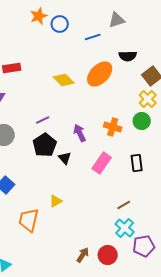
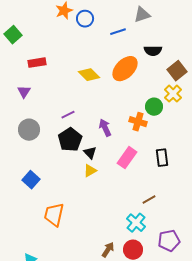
green circle: (142, 121) -> (154, 107), moved
yellow triangle: (56, 201) -> (90, 171), moved
cyan cross: (125, 228) -> (136, 223), moved

